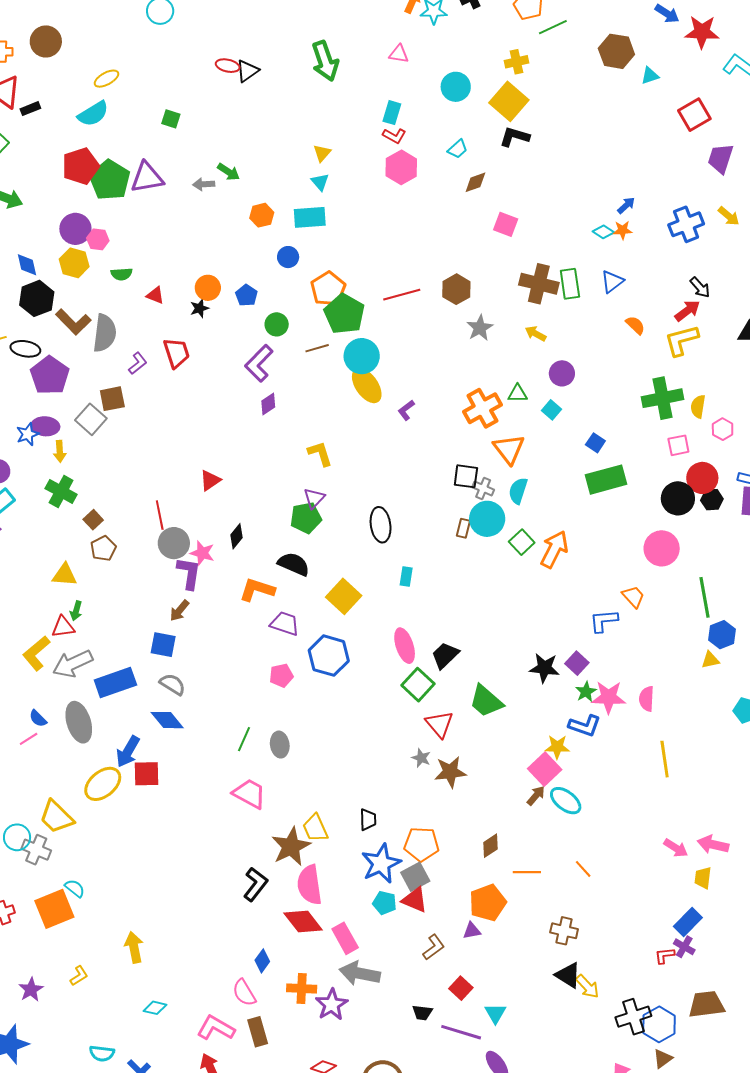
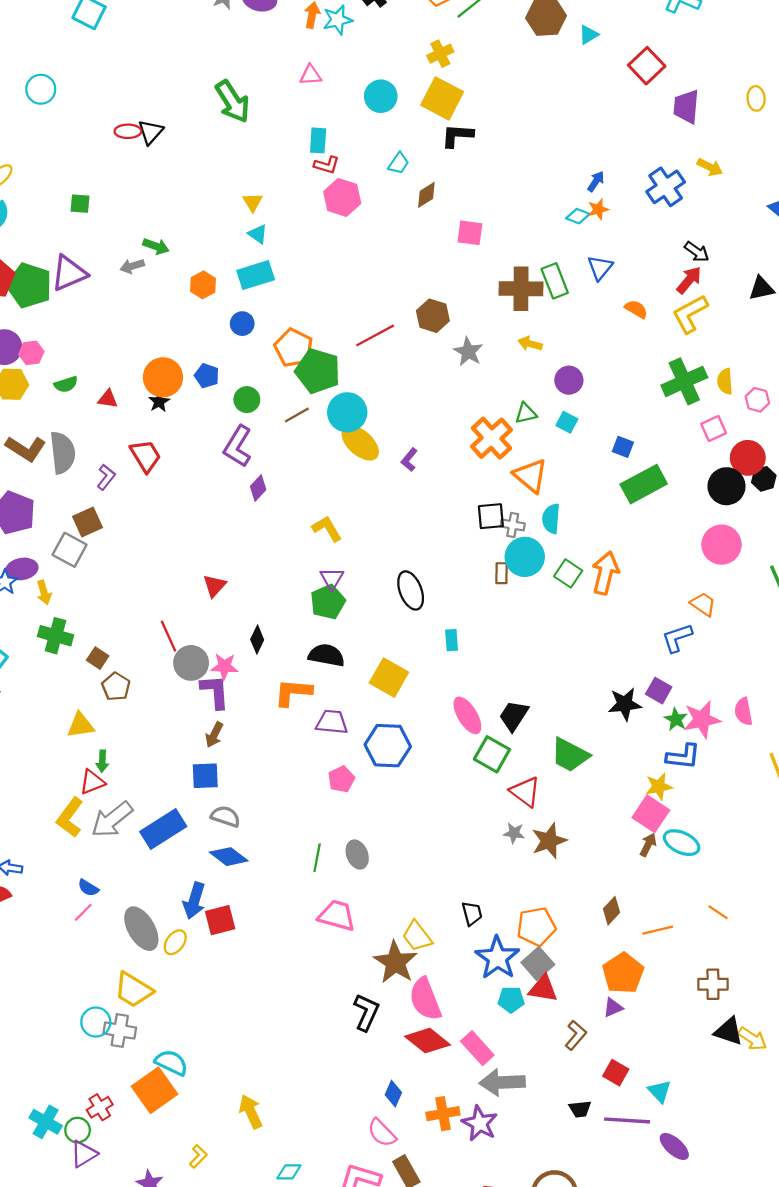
orange circle: (208, 288) -> (163, 377), size x1.4
gray ellipse: (79, 722) -> (141, 929), moved
yellow ellipse: (103, 784) -> (175, 942), size x0.6
cyan semicircle: (75, 888) -> (171, 1063), size x1.4

